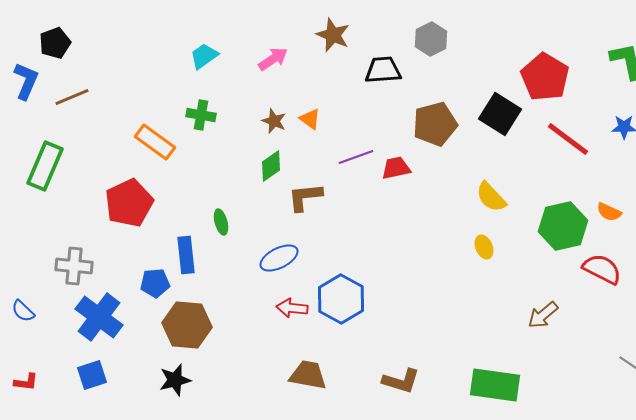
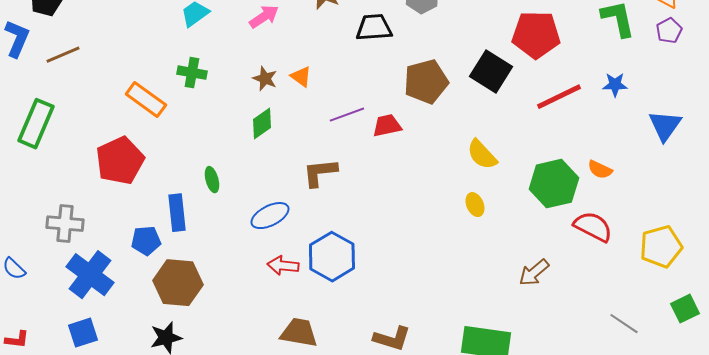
red pentagon: (545, 77) -> (536, 35), turned -30
red line: (568, 139) -> (559, 97), turned -63
brown L-shape: (305, 197) -> (320, 173), moved

